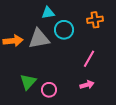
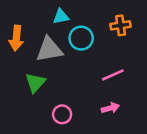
orange arrow: (13, 41) -> (16, 38), moved, turned 102
pink line: (89, 59) -> (113, 75), turned 36
green triangle: (28, 82) -> (35, 83), moved

